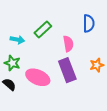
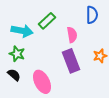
cyan arrow: (17, 40) -> (22, 31), size x1.5
pink ellipse: (38, 77) -> (42, 82), moved, turned 40

